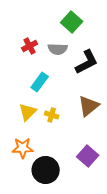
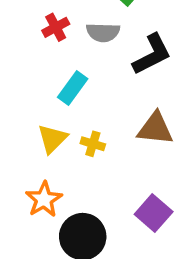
brown triangle: (89, 106) -> (155, 129), turned 45
orange star: (23, 148) -> (44, 199), turned -30

